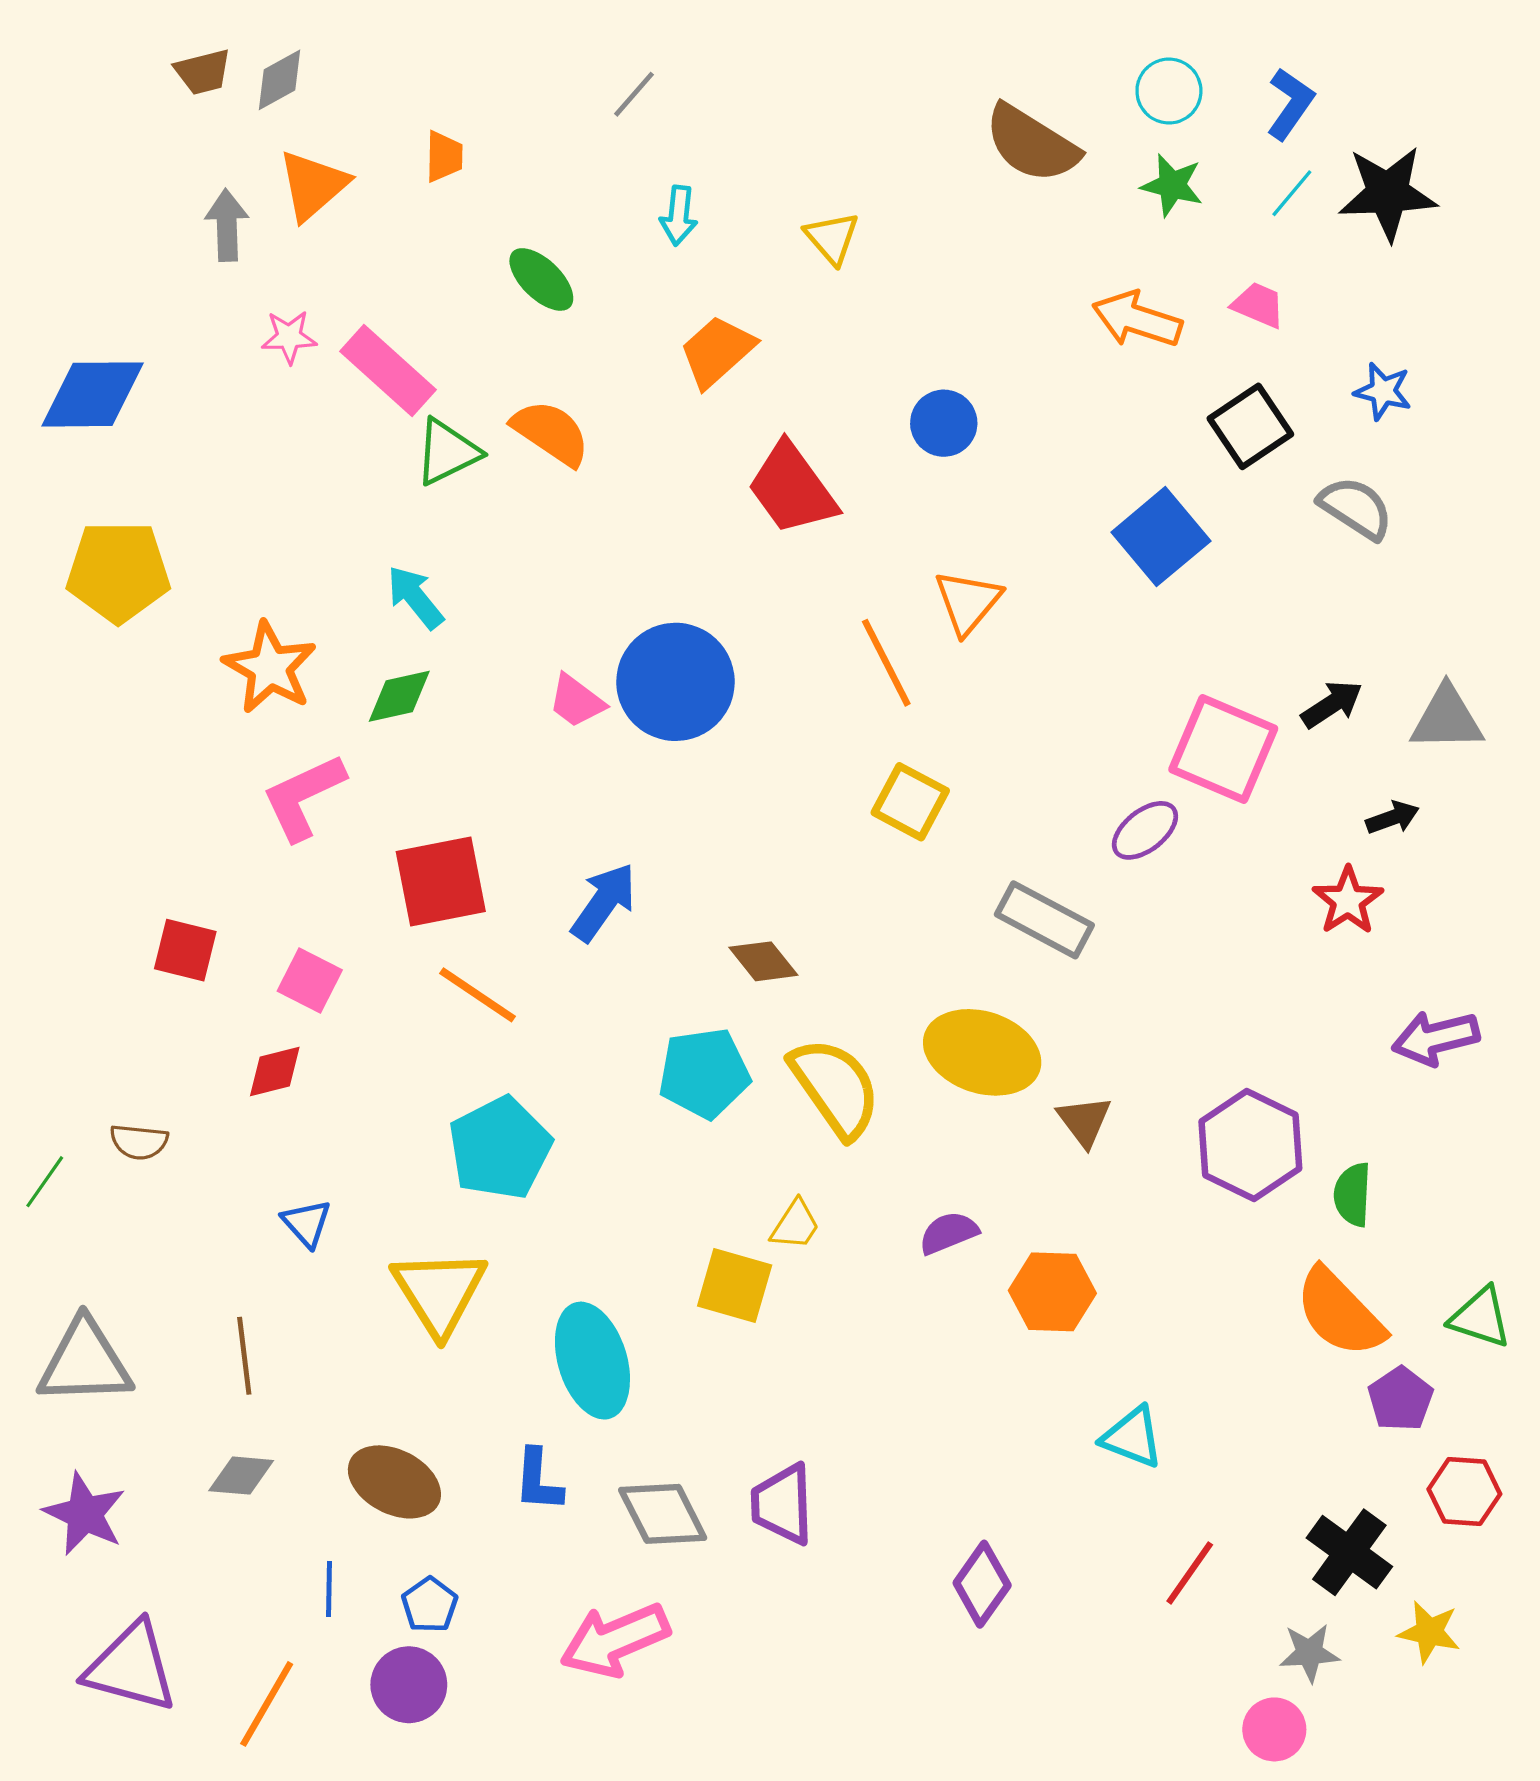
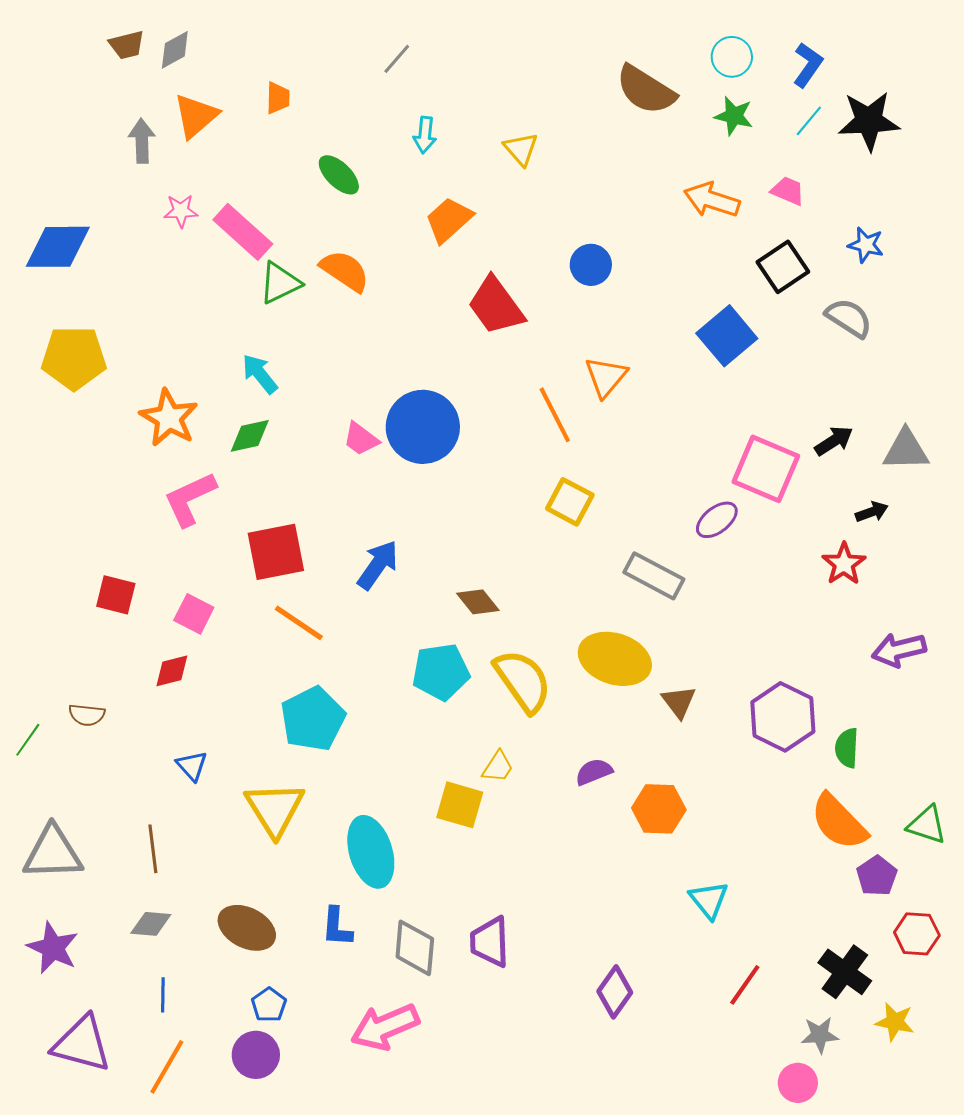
cyan triangle: (1132, 1437) -> (709, 900), turned 30
gray diamond: (663, 1514) -> (415, 948), turned 32
blue line: (329, 1589) -> (163, 995), moved

